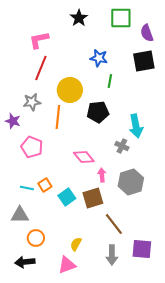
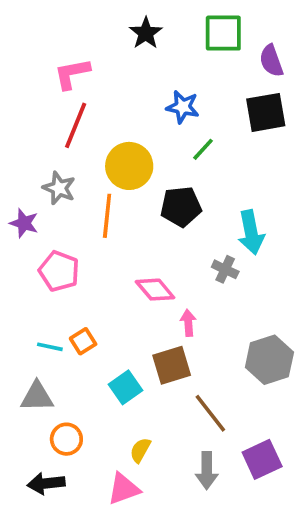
green line: (110, 81) -> (203, 149), turned 32
gray star: (32, 102) -> (59, 188), turned 30
gray hexagon: (131, 182) -> (269, 360), moved
cyan square: (67, 197) -> (126, 387), moved
purple square: (142, 249) -> (262, 459), turned -30

